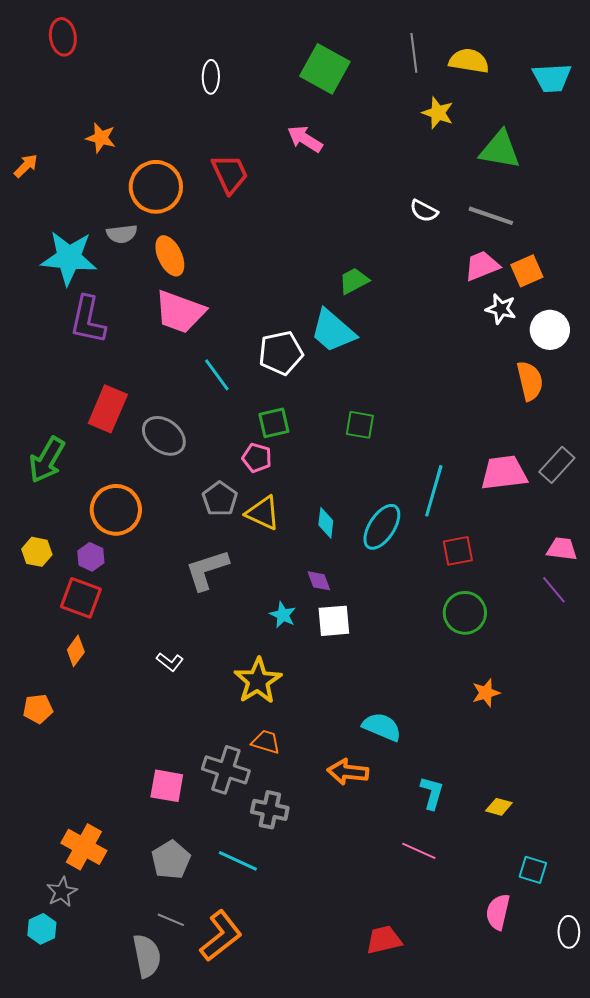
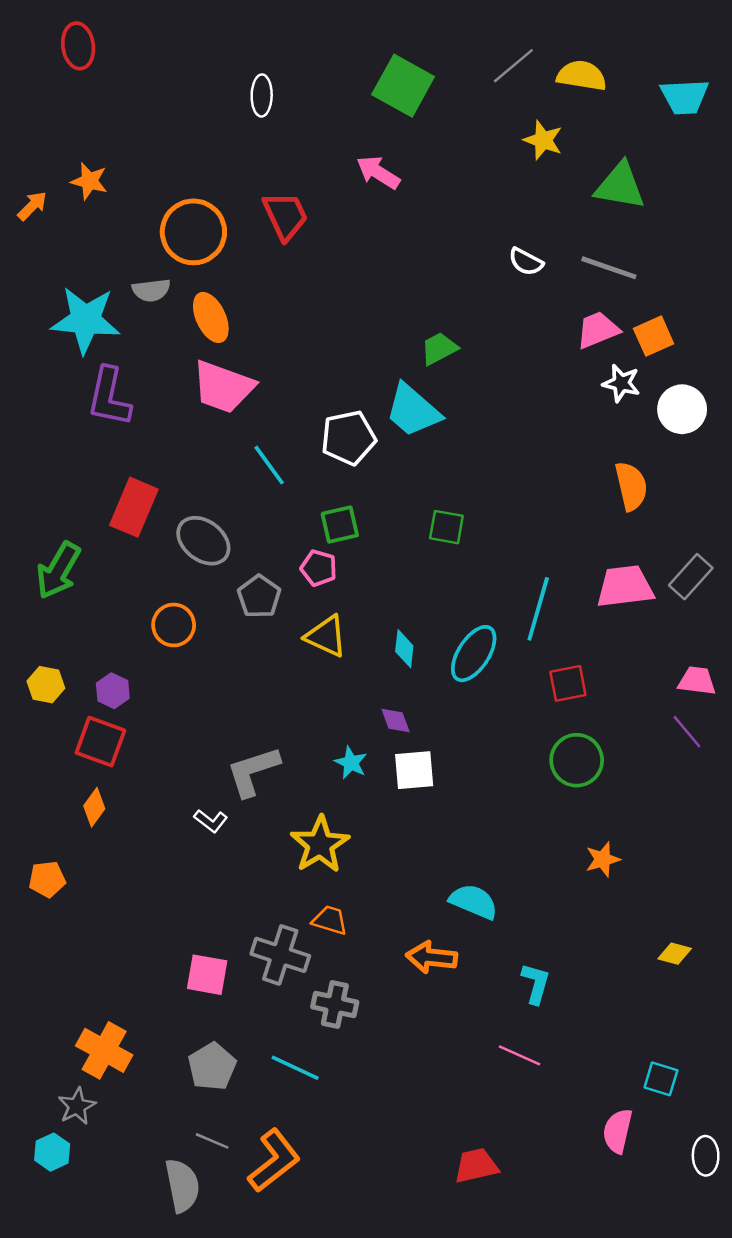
gray line: (414, 53) -> (513, 66), turned 57
orange star: (101, 138) -> (89, 181), moved
orange semicircle: (530, 381) -> (631, 486), moved
gray pentagon: (220, 499) -> (259, 596), moved
orange circle: (116, 510) -> (174, 625), moved, size x0.7
gray L-shape: (207, 570) -> (253, 771), moved
yellow diamond: (499, 807) -> (675, 954), moved

